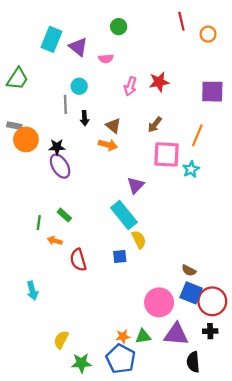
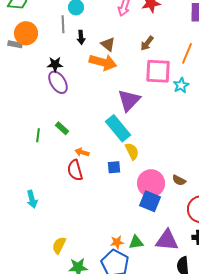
orange circle: (26, 139) -> (26, 33), moved
orange arrow: (108, 145) -> (103, 62), size x1.5
purple triangle: (136, 185) -> (129, 100), size x1.4
orange arrow: (55, 241) -> (82, 152), moved
blue square: (191, 293) -> (150, 201), moved
pink circle: (159, 302) -> (151, 183), moved

